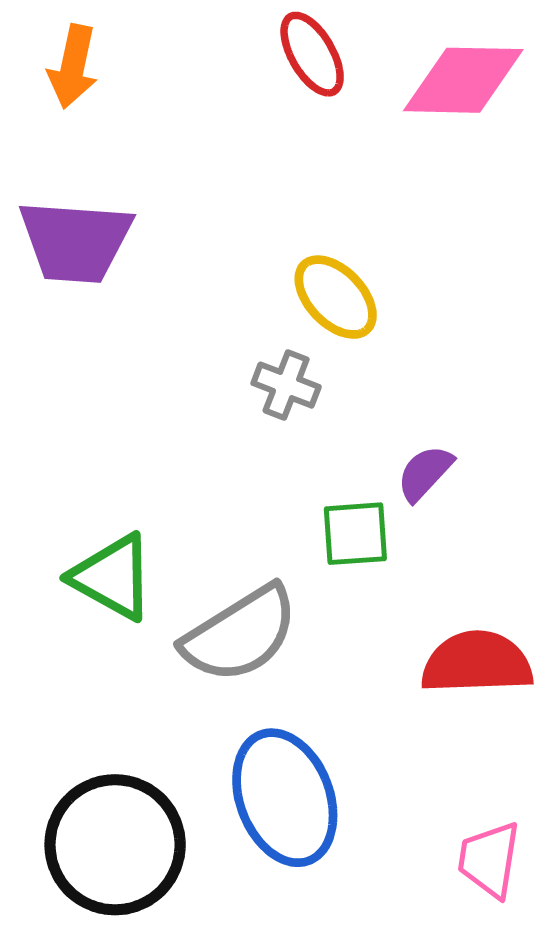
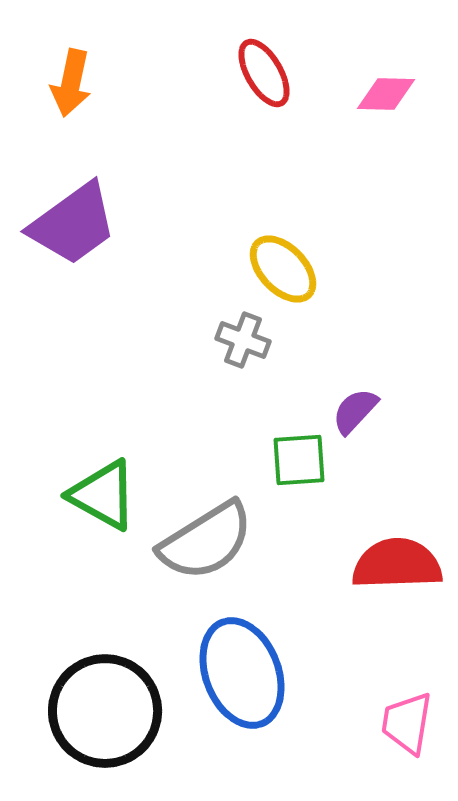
pink diamond: (463, 80) -> (386, 94), size x0.6
purple trapezoid: (75, 241) -> (73, 224), turned -40

